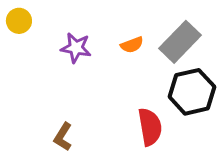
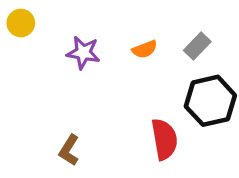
gray rectangle: (180, 42) -> (197, 46), size x0.6

